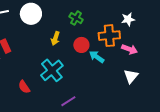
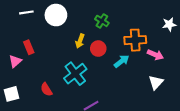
white star: (128, 19) -> (169, 24), moved
red circle: (81, 45) -> (98, 49), moved
cyan arrow: (97, 57) -> (122, 61), turned 105

